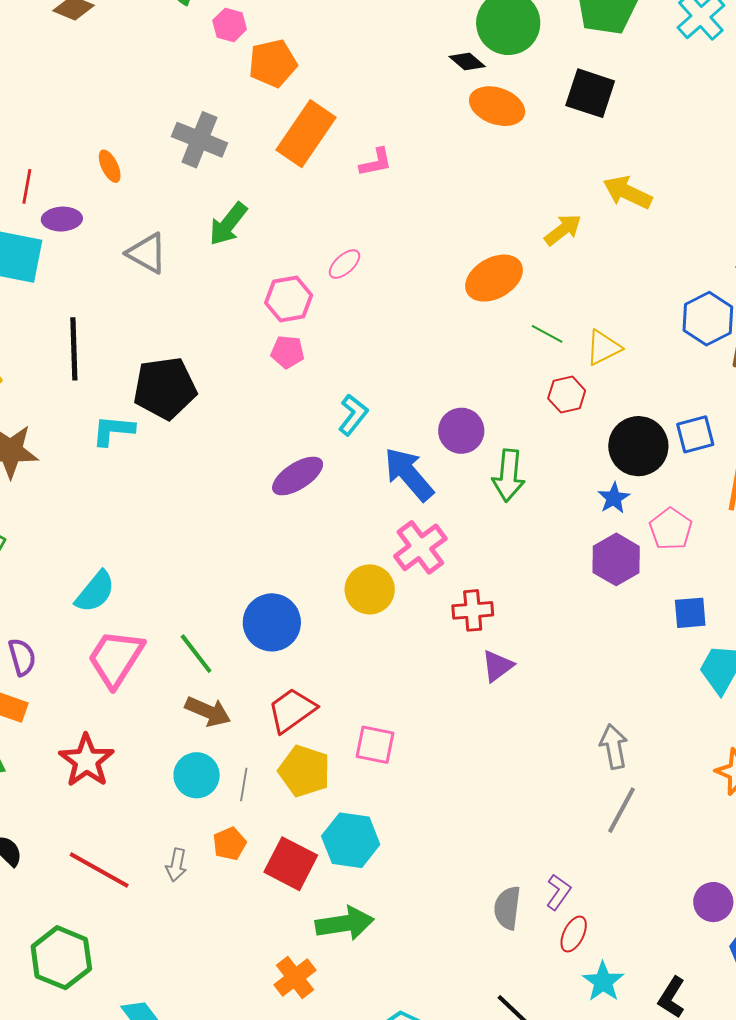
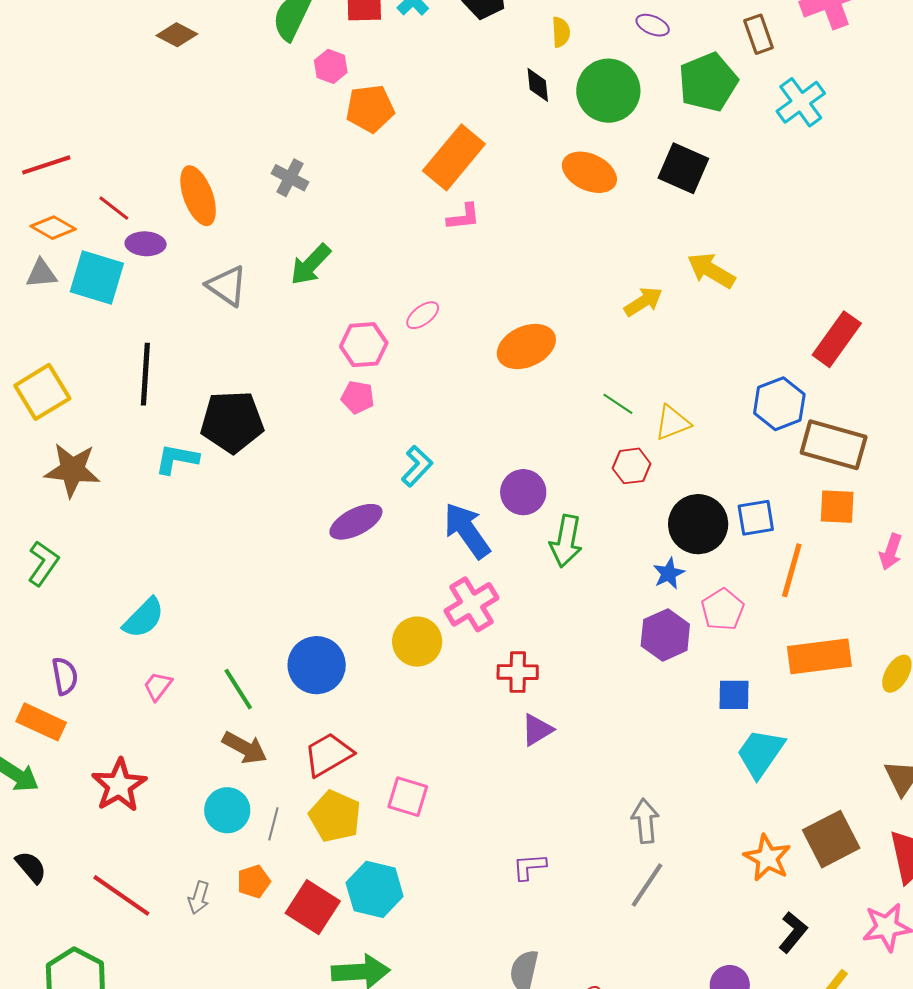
black diamond: (467, 61) -> (538, 85), moved, turned 39
orange rectangle: (306, 134) -> (454, 157), moved
gray cross: (199, 140) -> (290, 178), size x0.7
orange ellipse: (110, 166) -> (198, 196), size x1.8
red line: (27, 186) -> (114, 208), turned -68
orange ellipse: (494, 278) -> (526, 347), moved
pink trapezoid: (116, 658) -> (158, 686), size x0.5
purple L-shape: (558, 892) -> (529, 867), moved, turned -135

